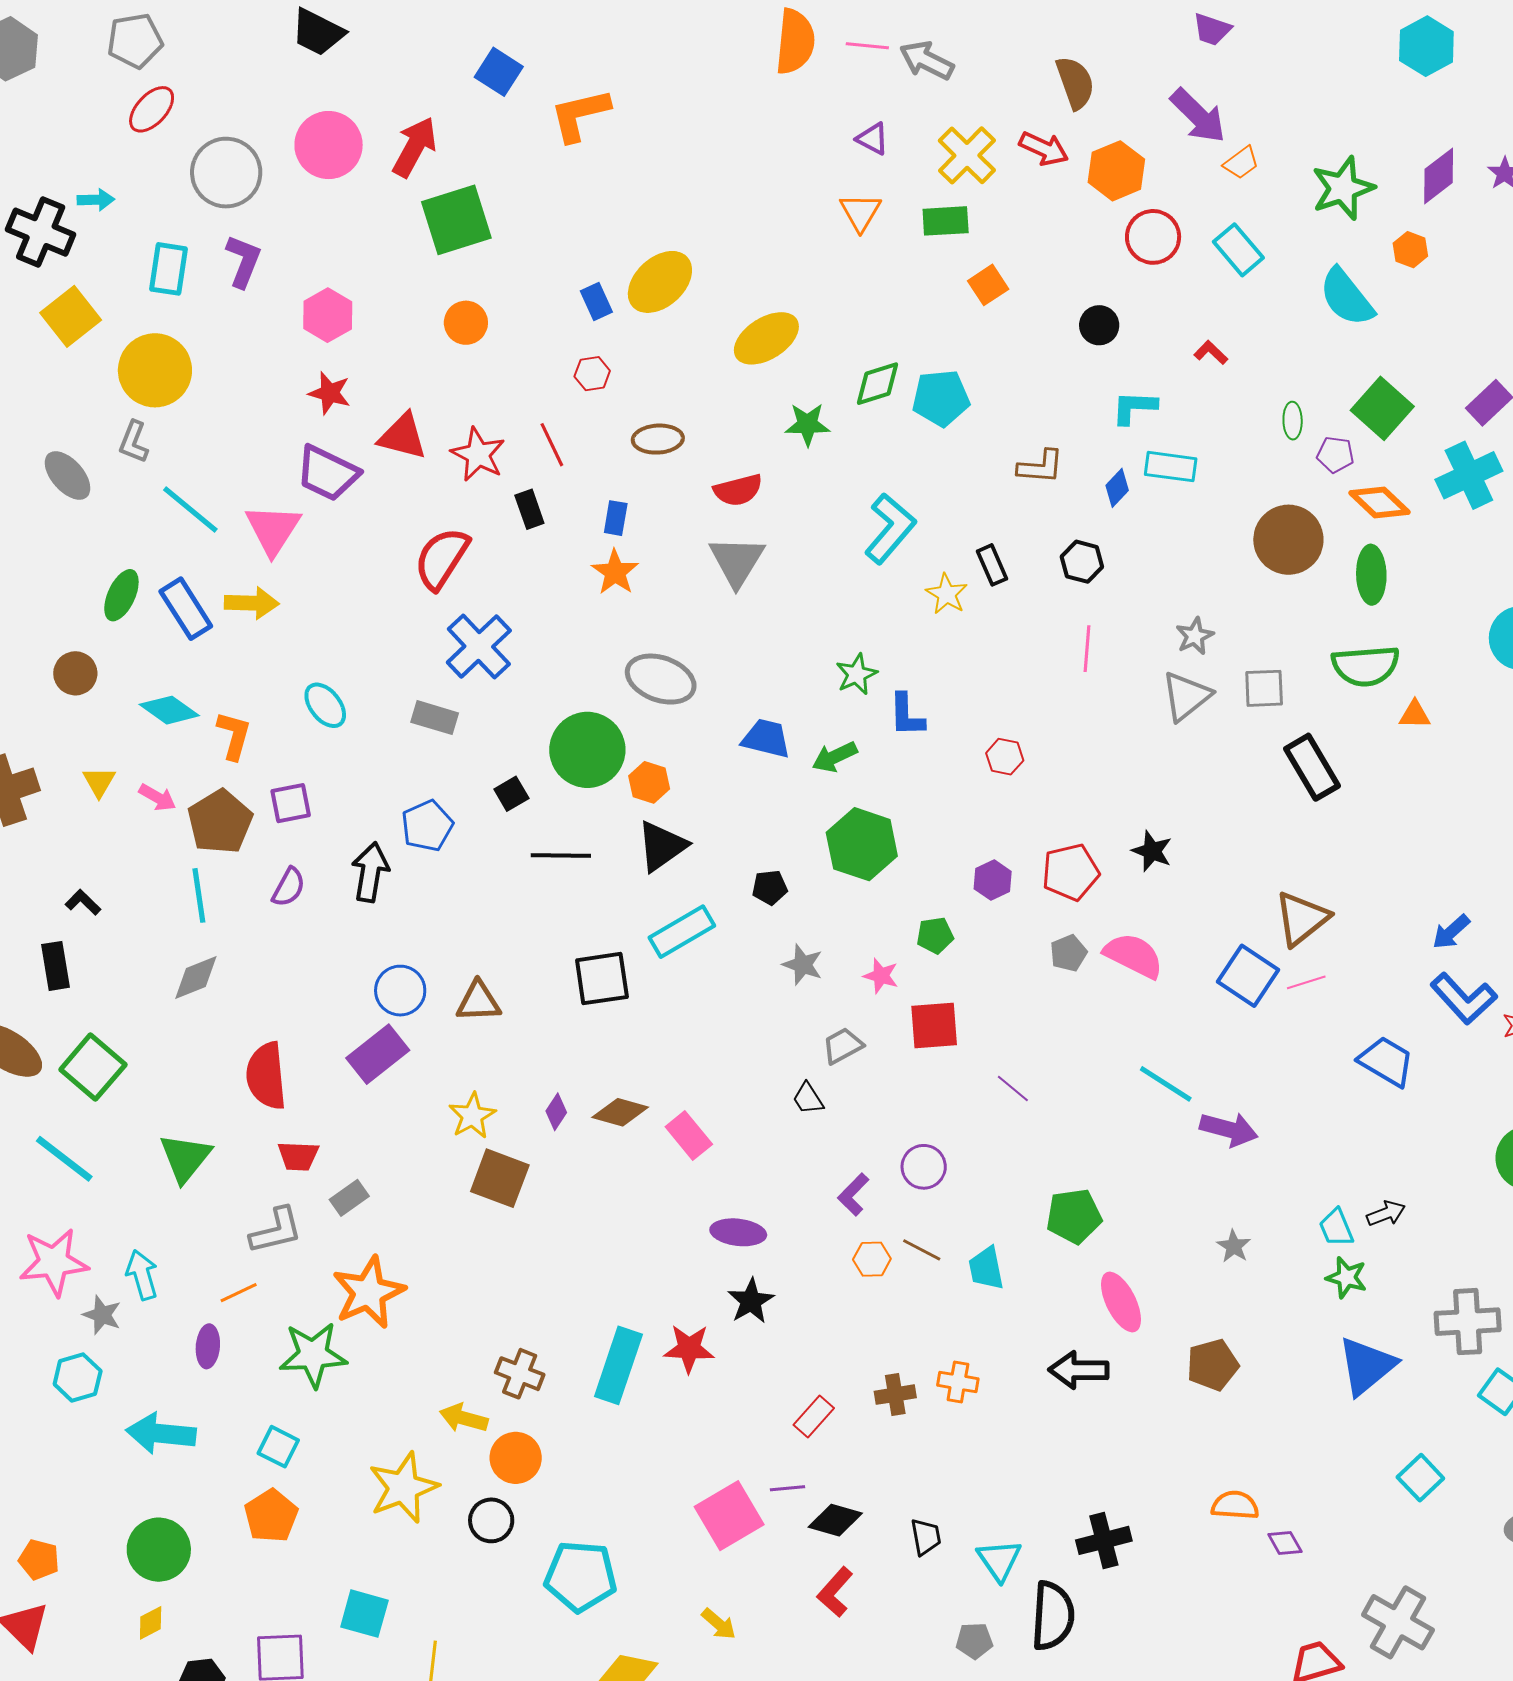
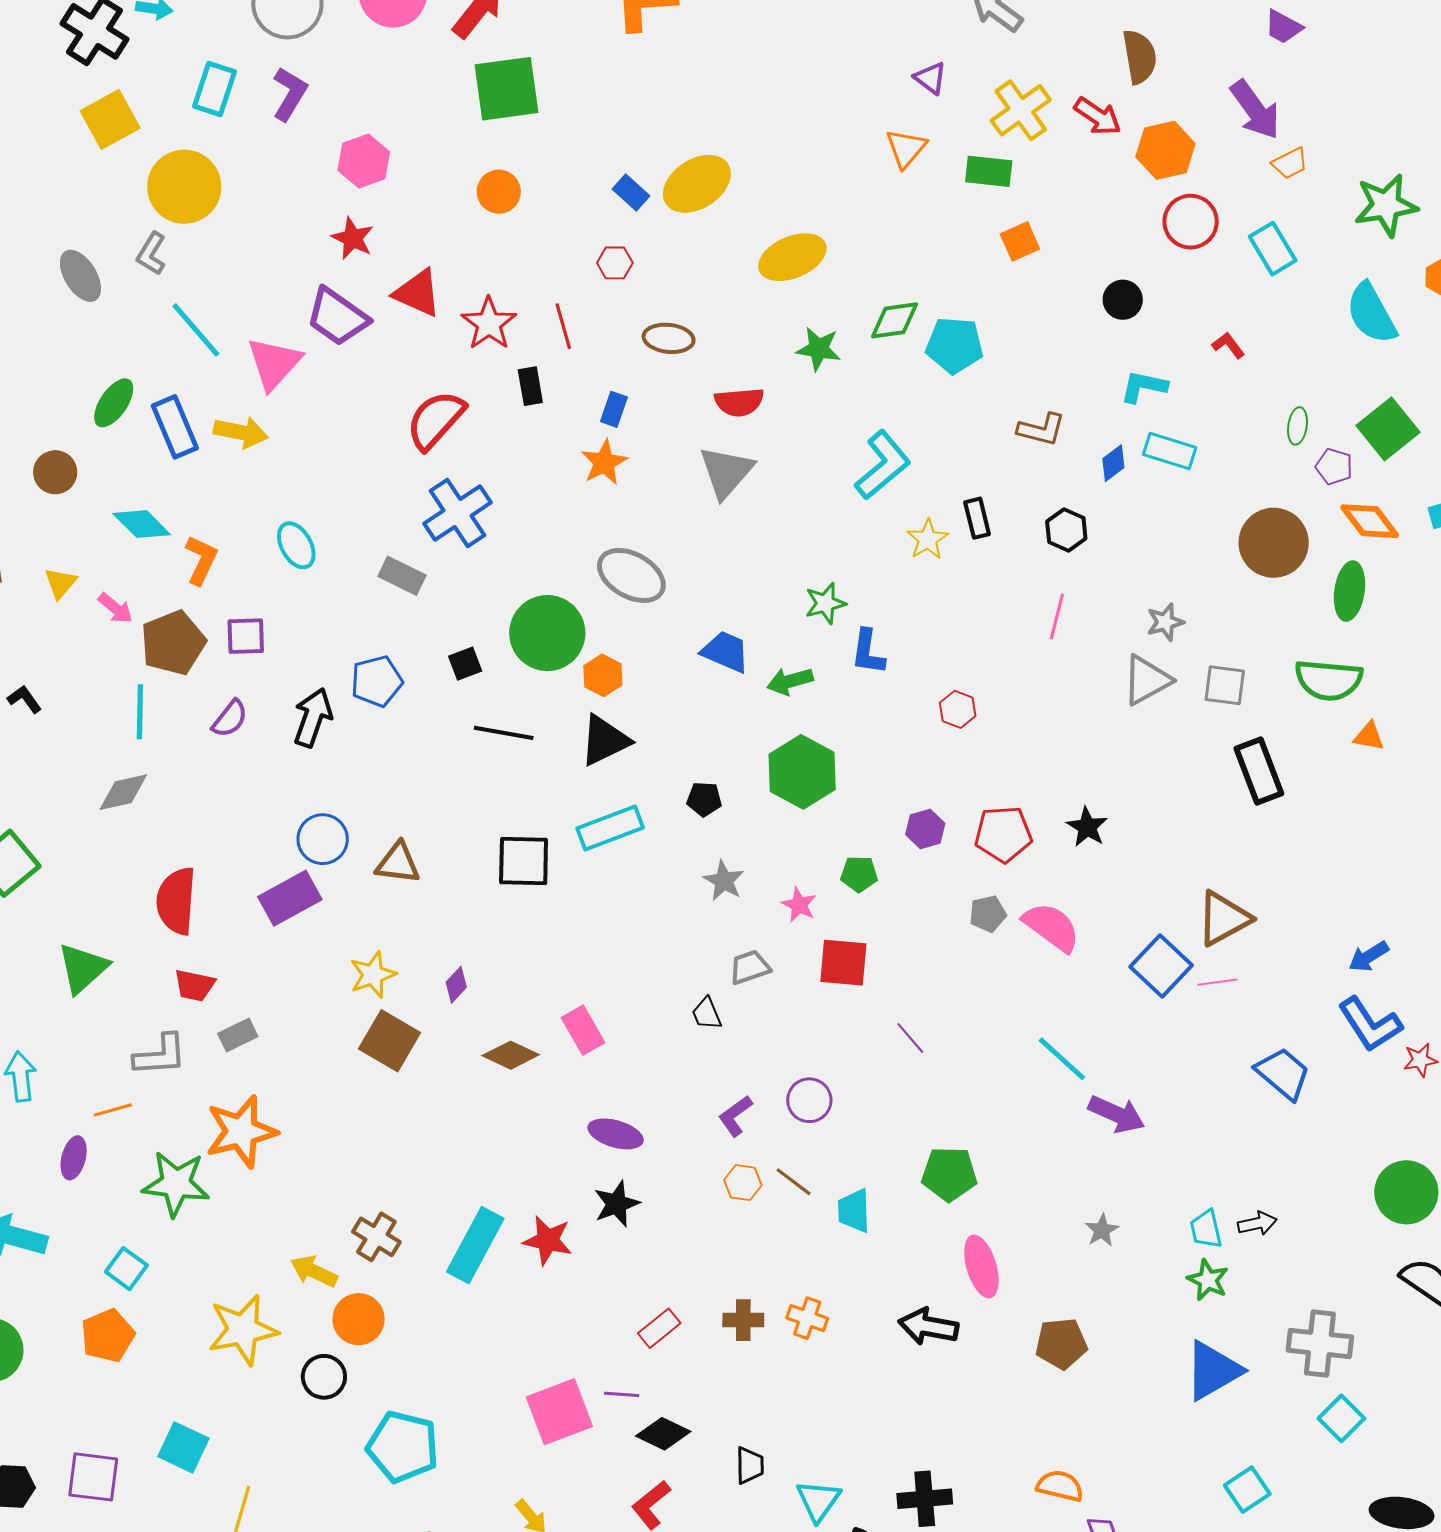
blue rectangle: (596, 302) -> (631, 192), turned -33
brown diamond: (620, 1112) -> (511, 1055), moved

